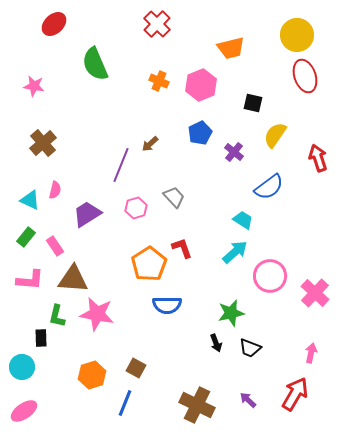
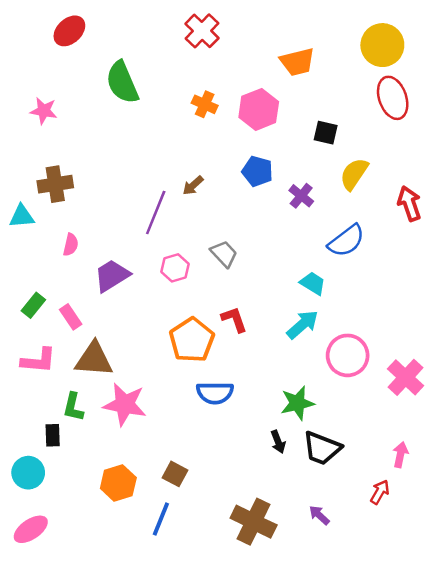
blue pentagon: (200, 133) -> (257, 171), turned -30
brown cross: (43, 143) -> (55, 184), turned 32
cyan triangle: (30, 200) -> (22, 216), moved, turned -30
black trapezoid: (250, 348) -> (322, 448), size x1.4
red arrow: (295, 394) -> (380, 492), moved, size x0.6

